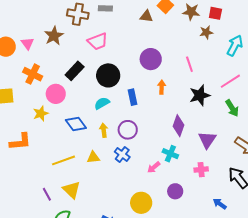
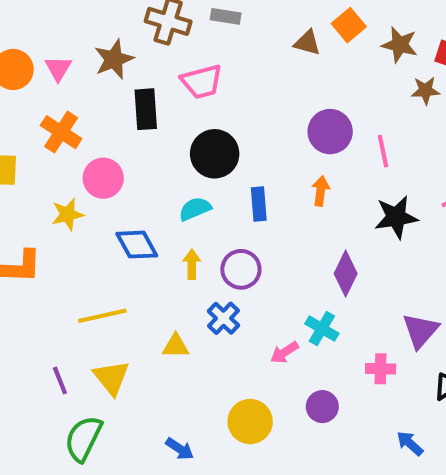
purple circle: (151, 59) -> (330, 132), moved
black rectangle: (75, 71) -> (146, 109), moved, turned -54
purple triangle: (207, 140) -> (420, 331), moved
yellow triangle: (93, 157) -> (176, 346), moved

